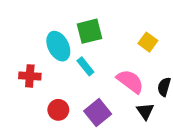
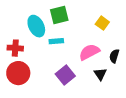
cyan rectangle: (85, 66) -> (56, 41), turned -56
pink semicircle: (130, 81) -> (89, 52), turned -65
red circle: (58, 110) -> (18, 73), moved, size x1.5

